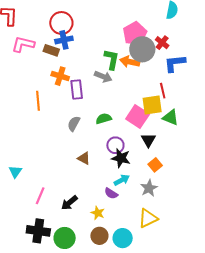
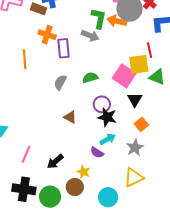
brown circle: (99, 236) -> (75, 187), moved

